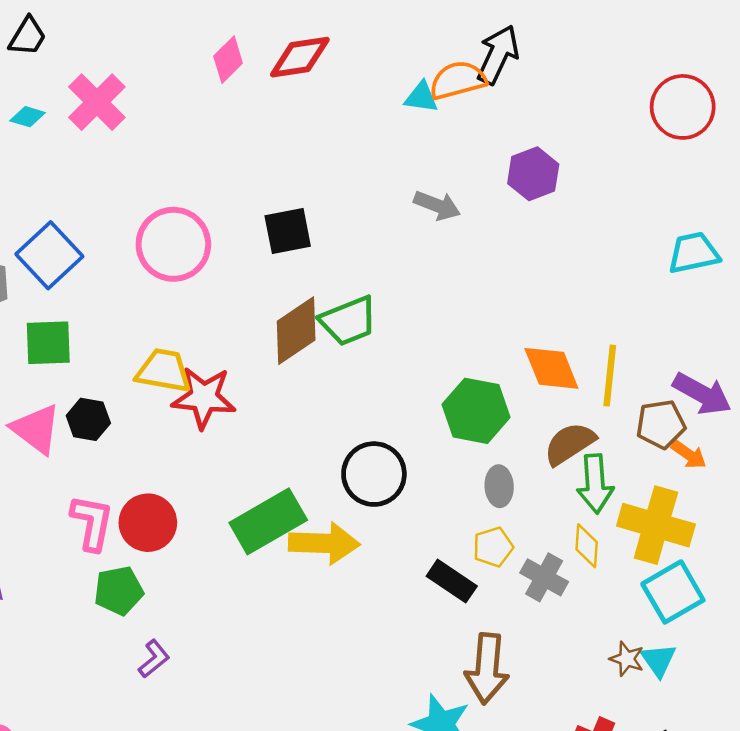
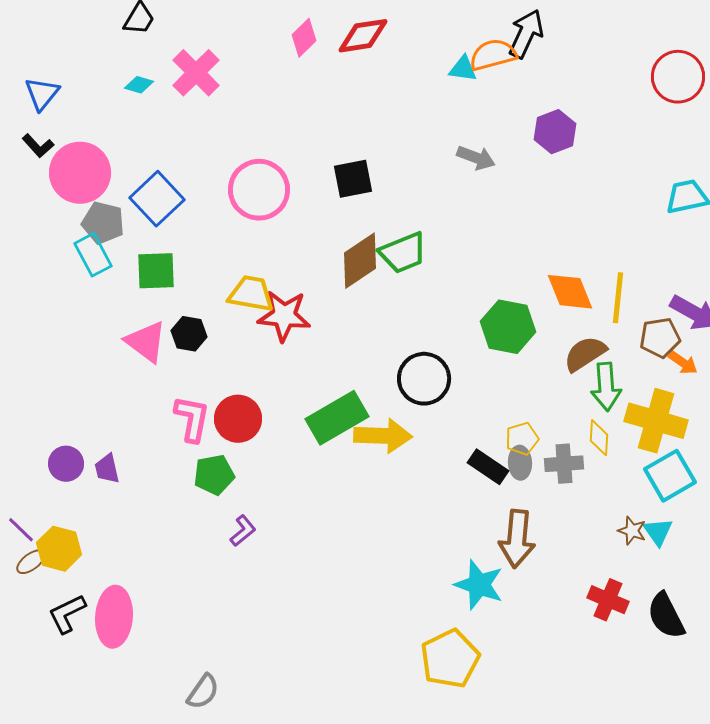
gray ellipse: (499, 486) -> (520, 463), moved
gray cross: (544, 577) -> (564, 464), turned -33

